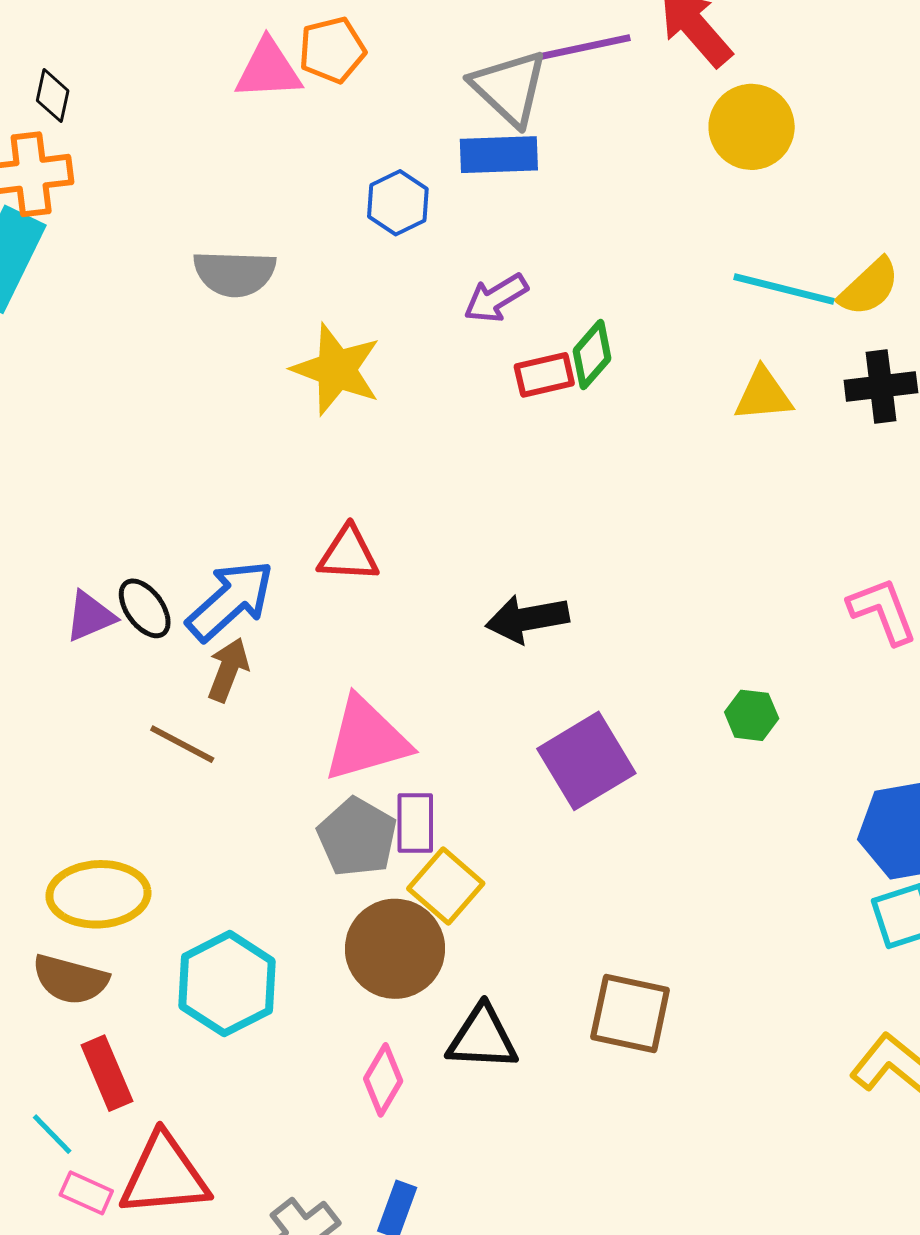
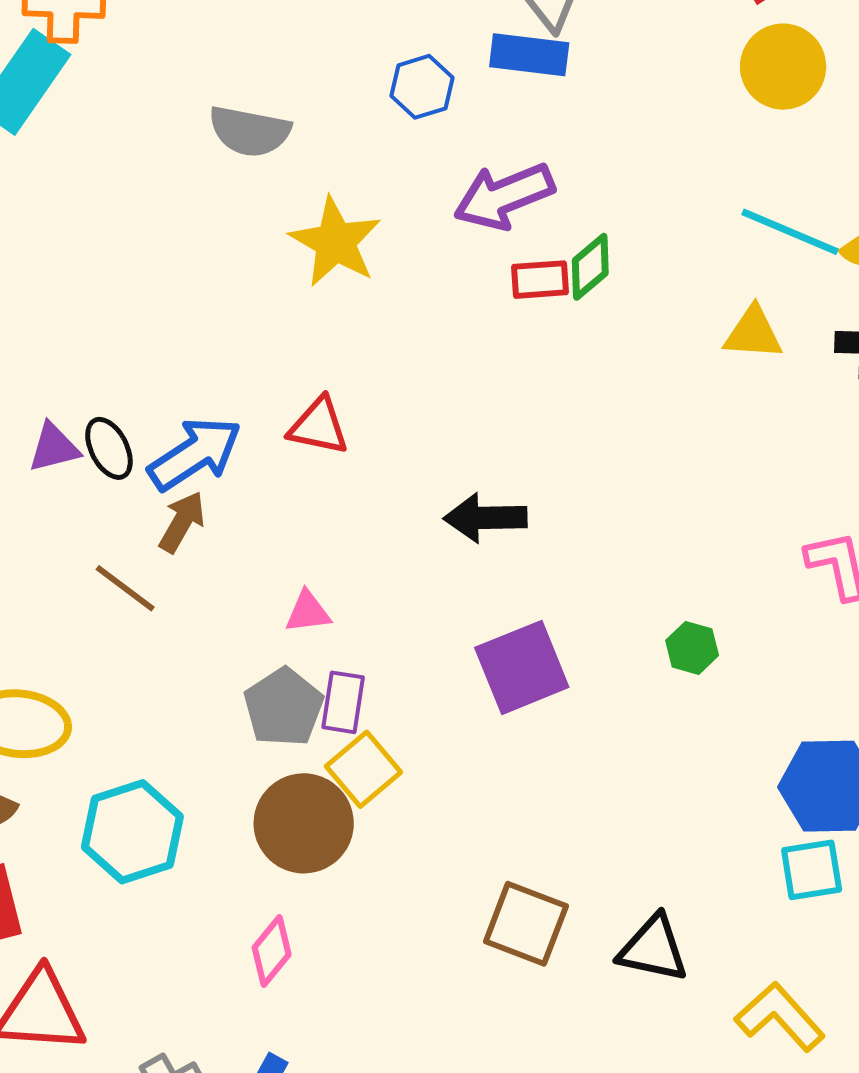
purple arrow: (496, 298) -> (504, 196), size x1.5
pink triangle: (366, 739) -> (308, 612), size x0.5
black triangle: (482, 1038) -> (653, 949), moved

